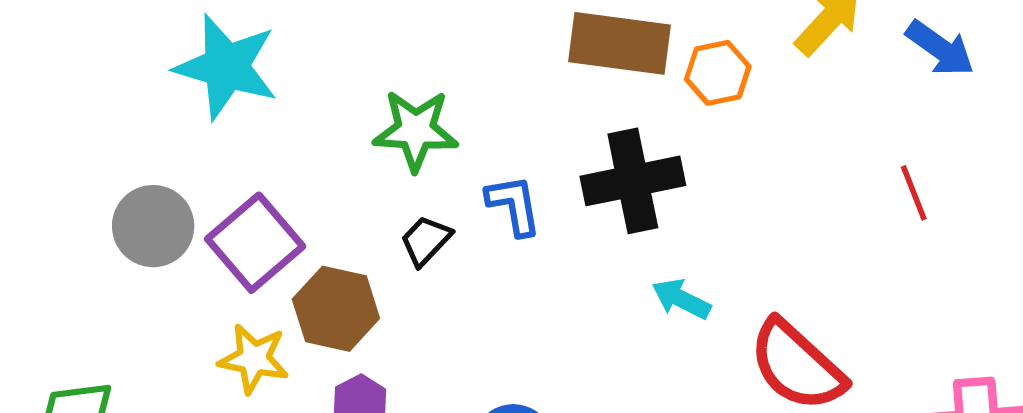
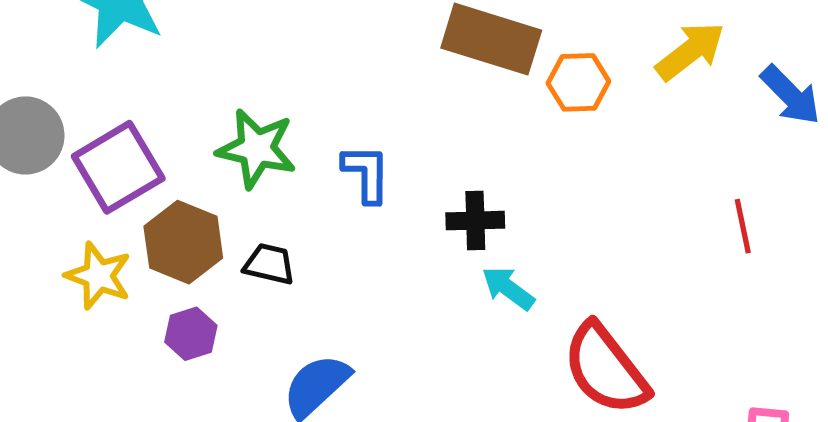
green star: (416, 130) -> (257, 149), moved
black cross: (633, 181) -> (475, 221), moved, size x0.6
black trapezoid: (426, 241) -> (269, 264), moved, turned 50

